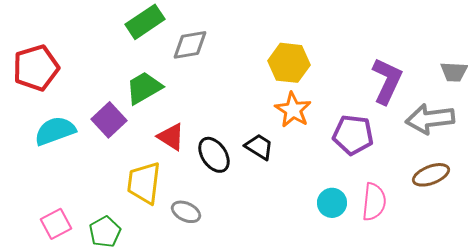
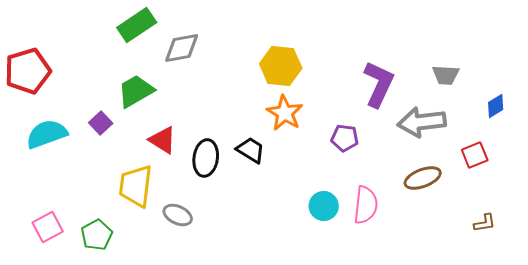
purple square: (109, 120) -> (101, 123), size x0.7
purple pentagon: (353, 135) -> (345, 138), size x0.7
black ellipse: (214, 155) -> (206, 158), turned 42

